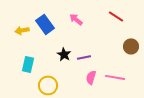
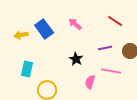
black star: (64, 54) -> (76, 59), moved
purple line: (84, 57) -> (105, 48), moved
pink line: (115, 77) -> (111, 71), moved

